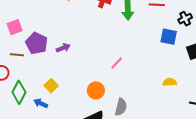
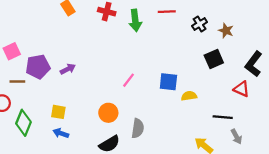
blue square: (169, 37) -> (168, 82), moved
purple pentagon: (37, 43) -> (38, 67), turned -30
yellow square: (51, 86) -> (58, 112), turned -32
blue arrow: (41, 103) -> (61, 133), moved

